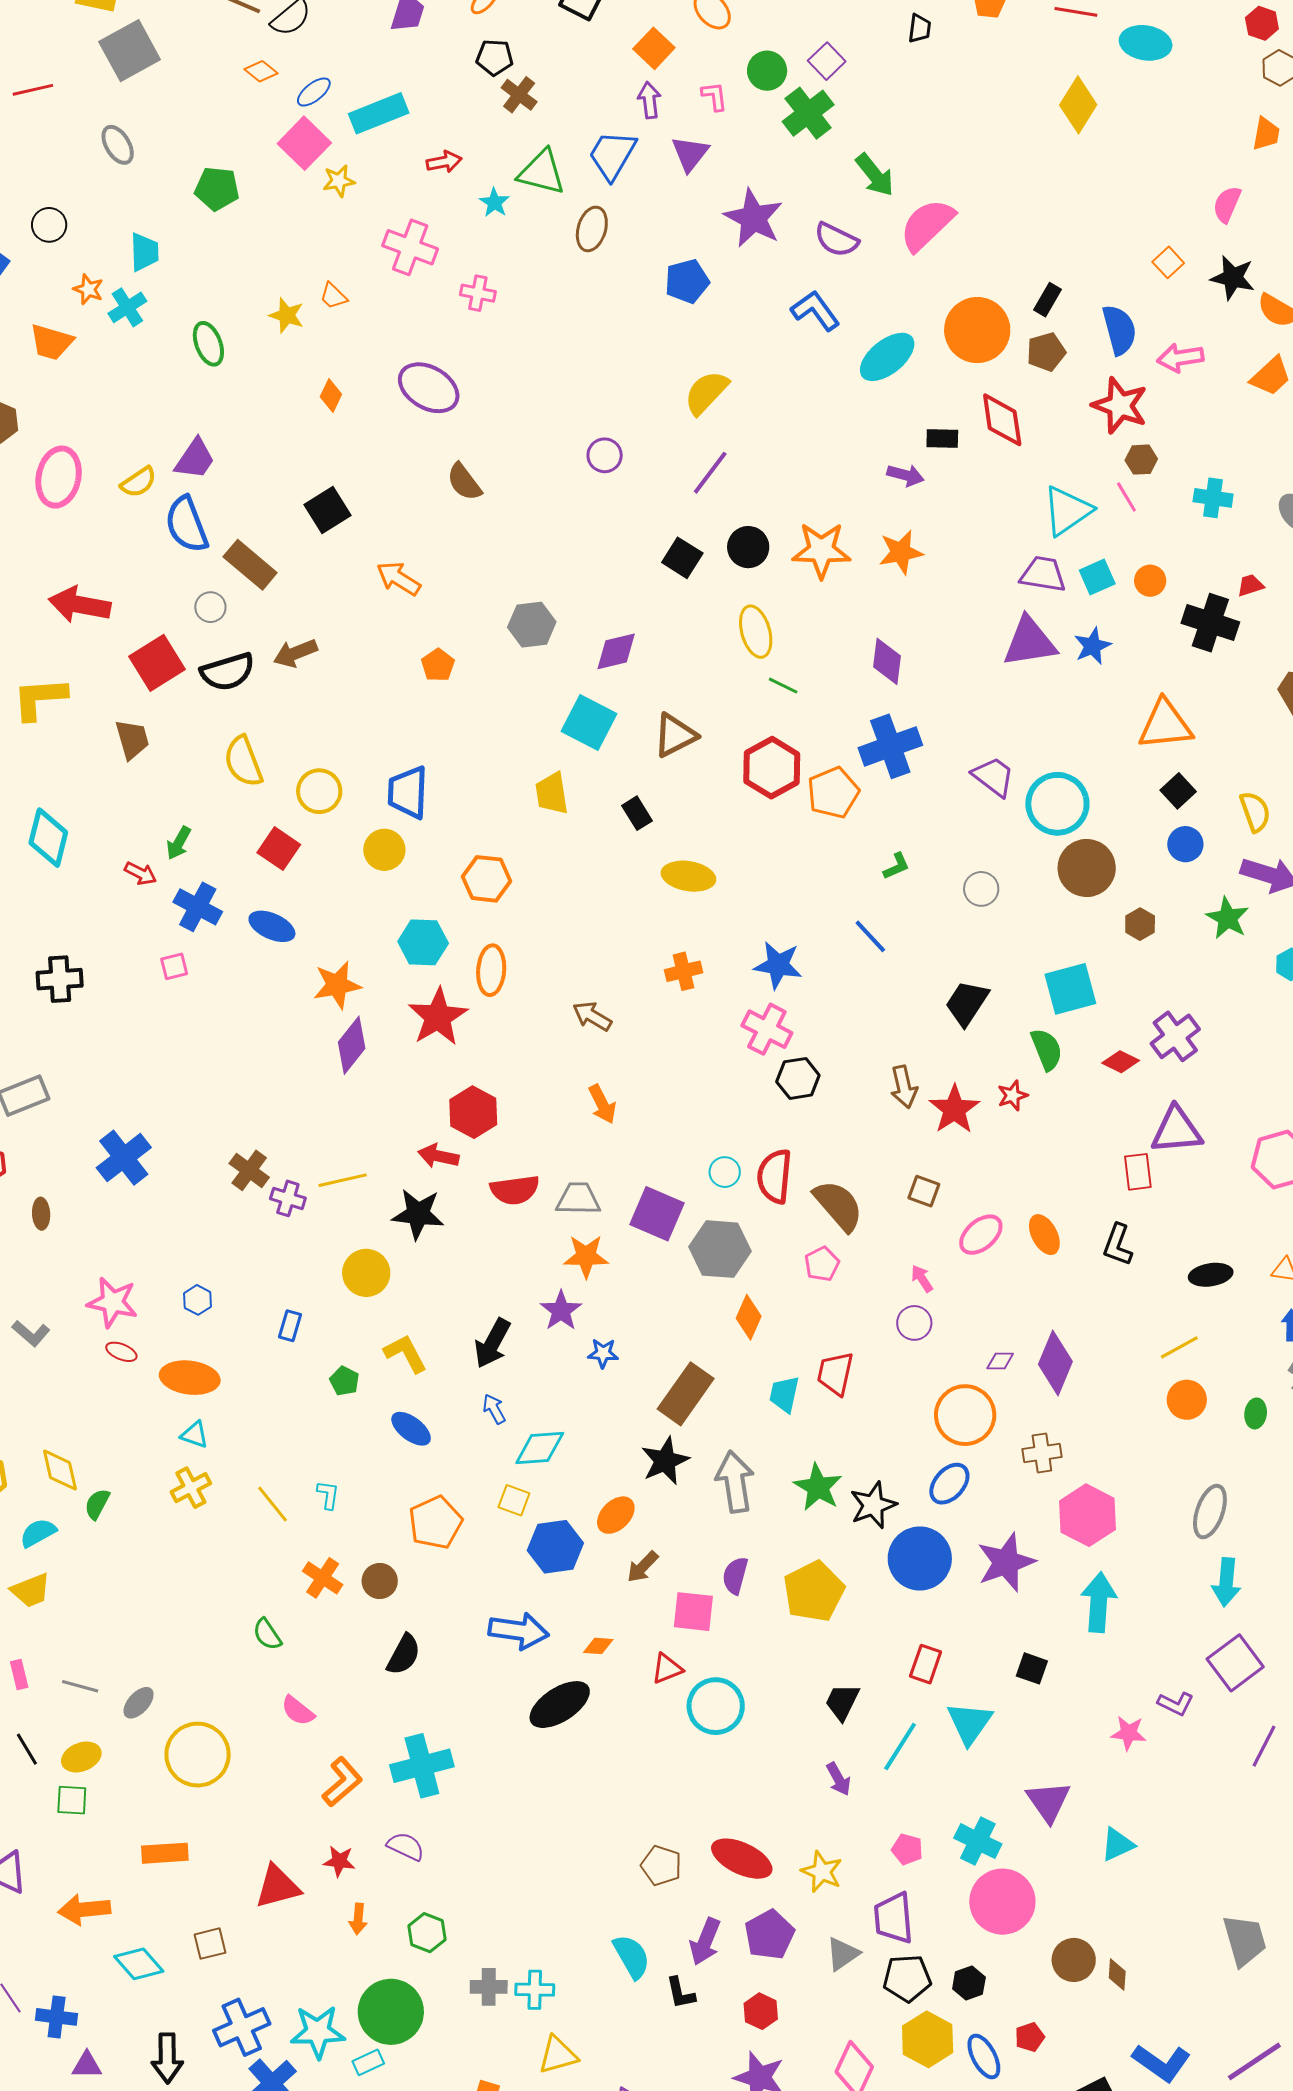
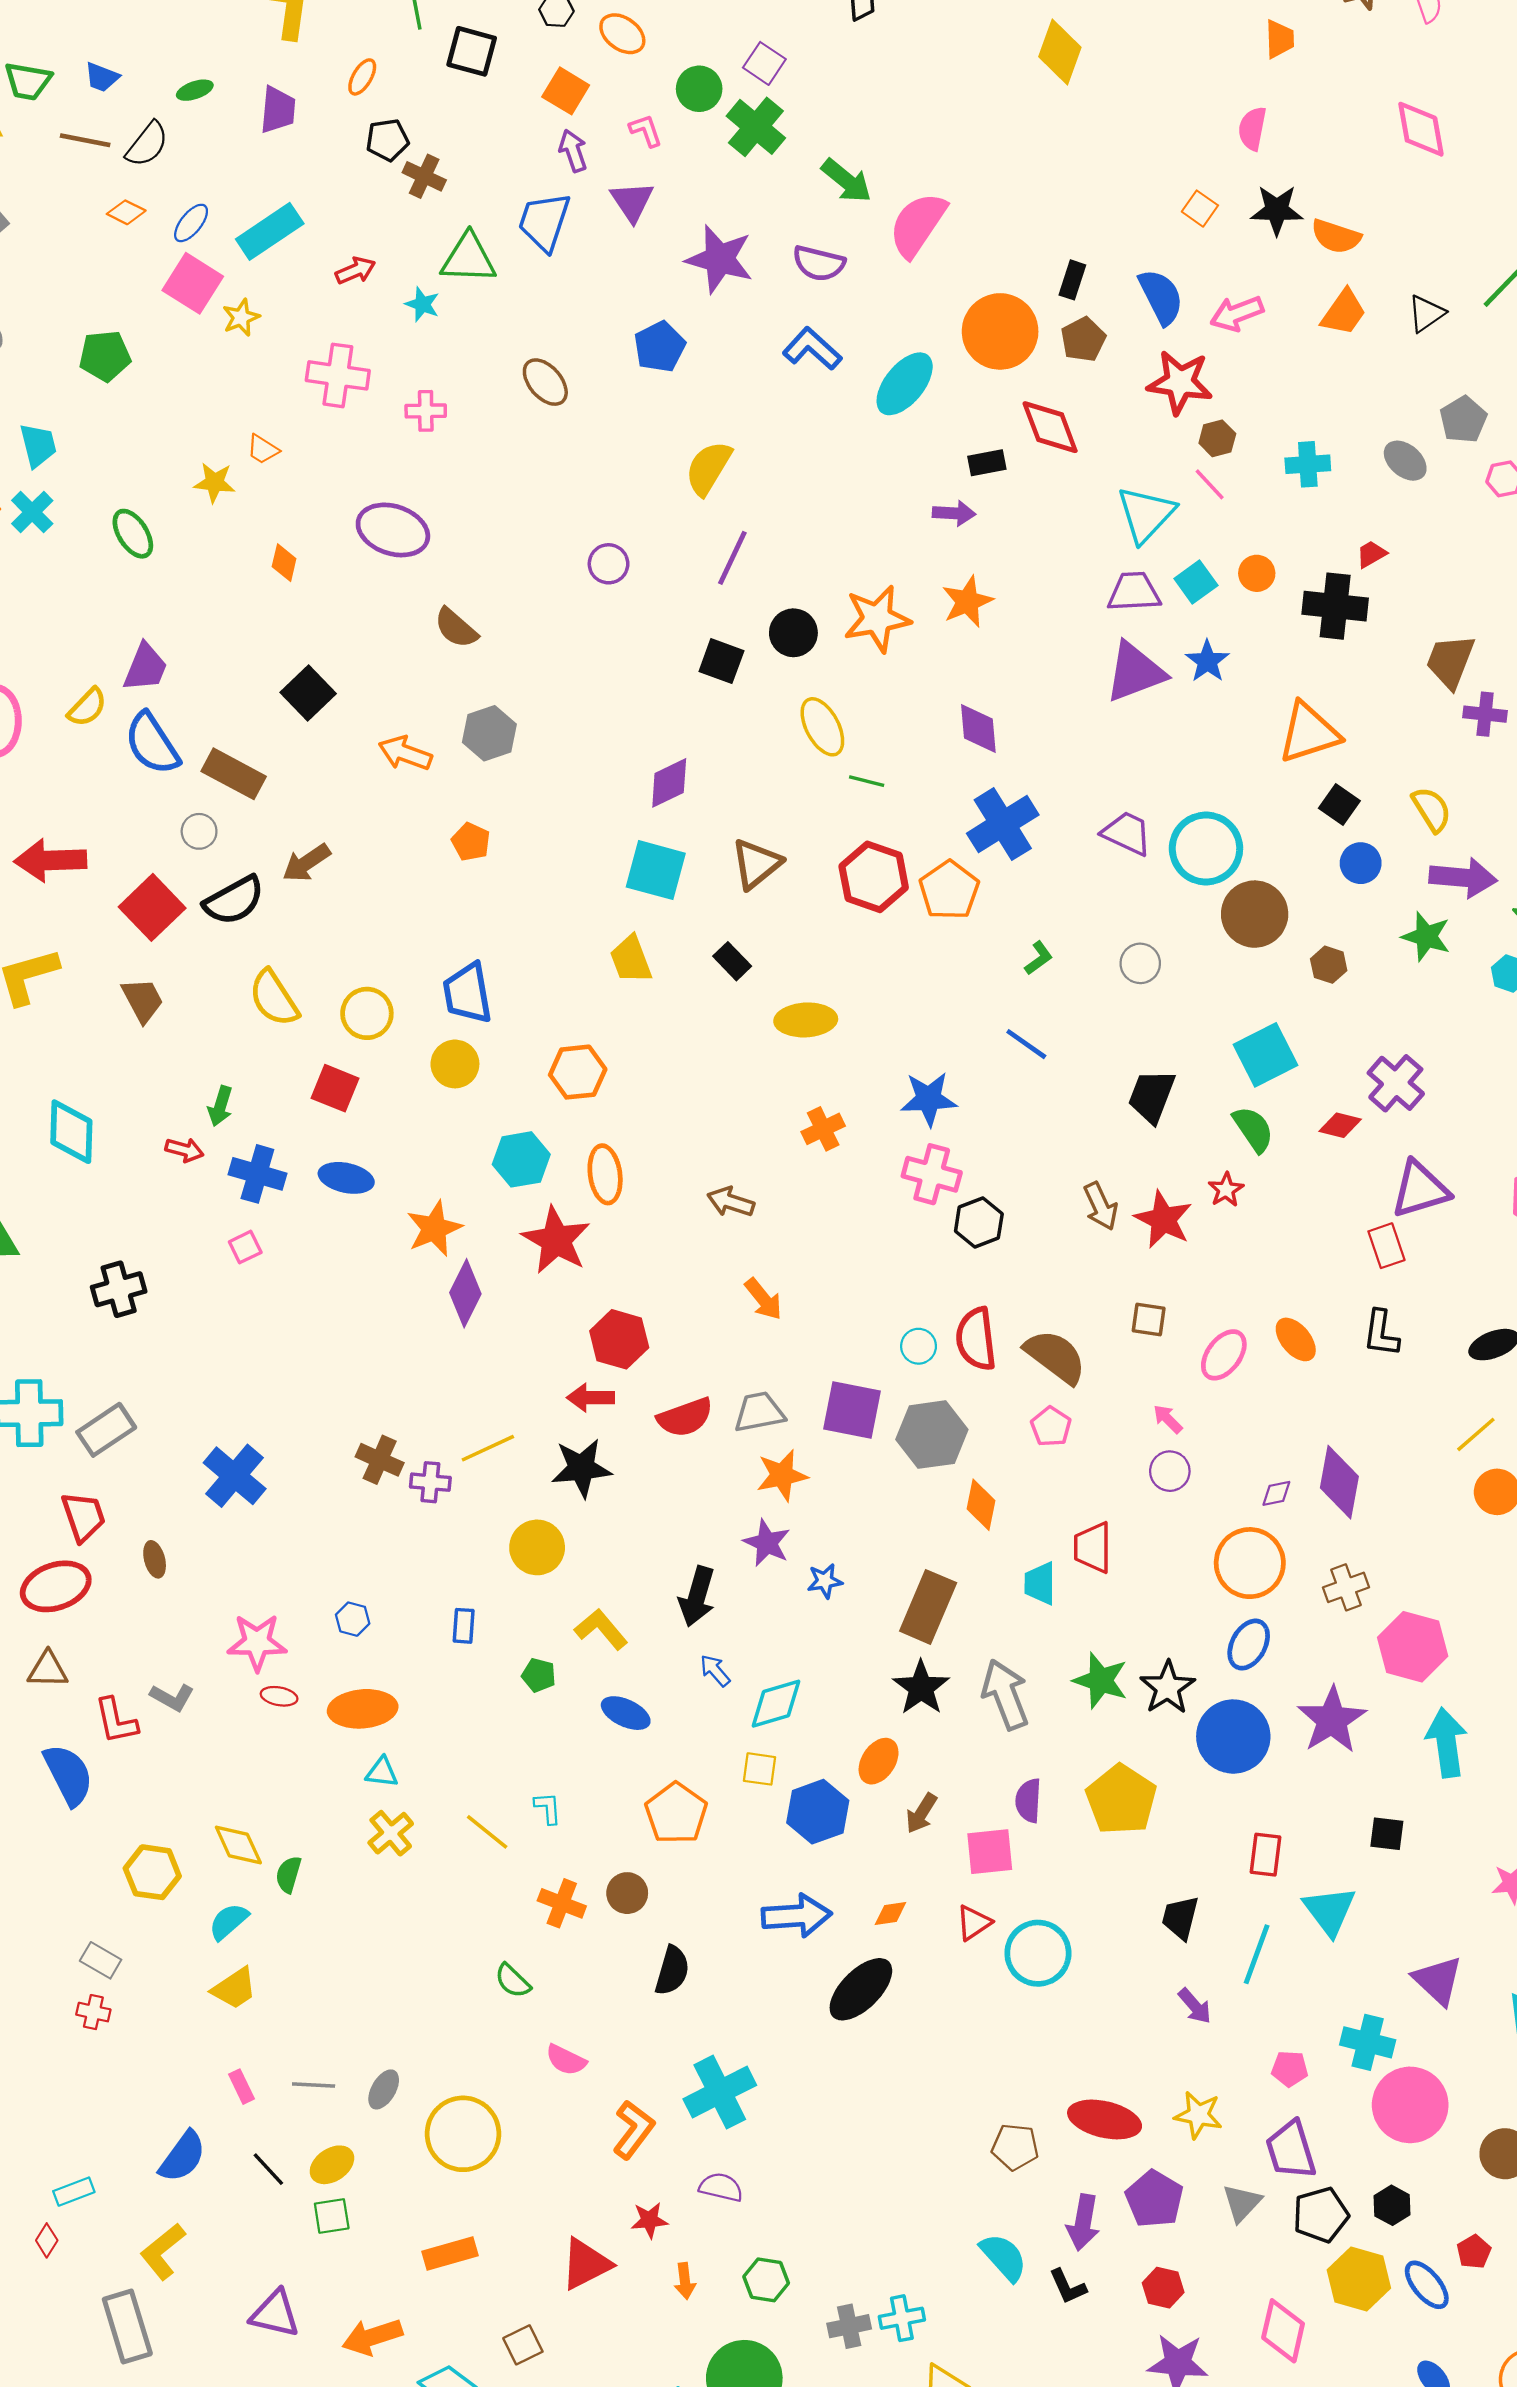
brown ellipse: (592, 229) -> (545, 382), moved, turned -45
gray hexagon: (532, 625) -> (489, 733), moved

